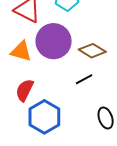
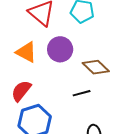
purple circle: (54, 41) -> (60, 49), size x0.7

